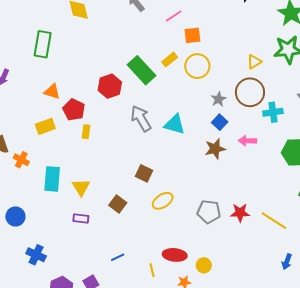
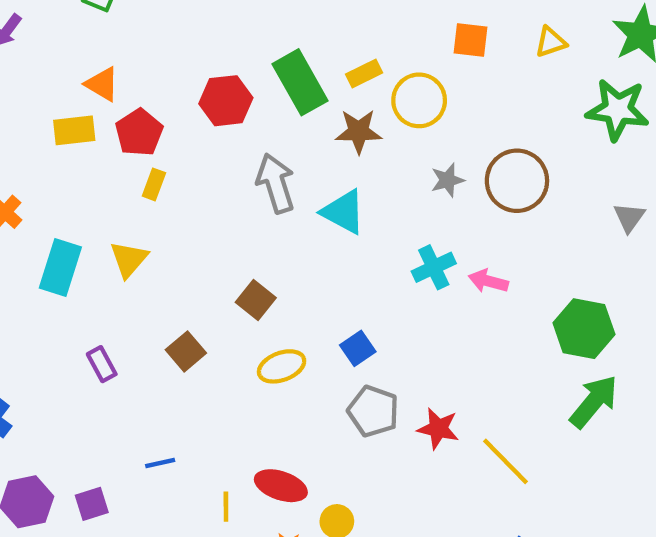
orange square: (192, 35) -> (471, 40), moved
yellow triangle: (254, 62) -> (551, 42), moved
cyan cross: (273, 112) -> (434, 267), moved, turned -30
blue square: (220, 122) -> (358, 348), moved
yellow rectangle: (45, 126) -> (74, 130), moved
brown star: (215, 149) -> (359, 131), moved
yellow triangle: (81, 187) -> (129, 259), moved
purple rectangle: (81, 218) -> (102, 364), turned 42

